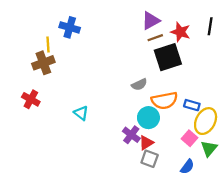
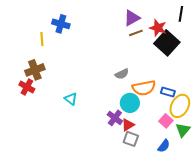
black line: (210, 26) -> (181, 14), moved
black square: (168, 57) -> (167, 43), moved, turned -30
brown cross: (43, 63) -> (35, 70), moved

